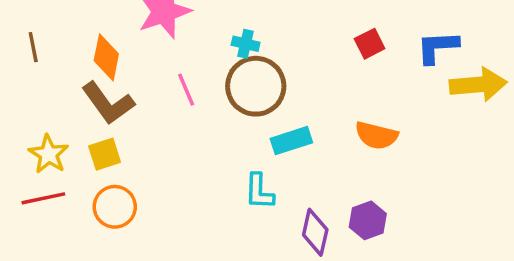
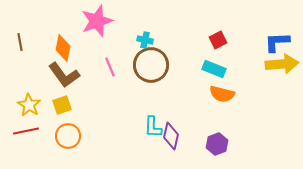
blue L-shape: (437, 47) -> (277, 42), moved
cyan rectangle: (291, 141) -> (214, 69), moved, turned 40
purple diamond: (315, 232) -> (171, 136), moved

